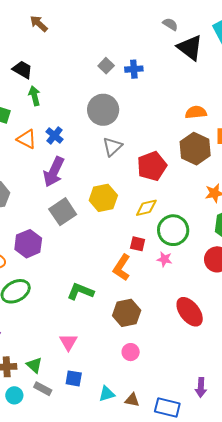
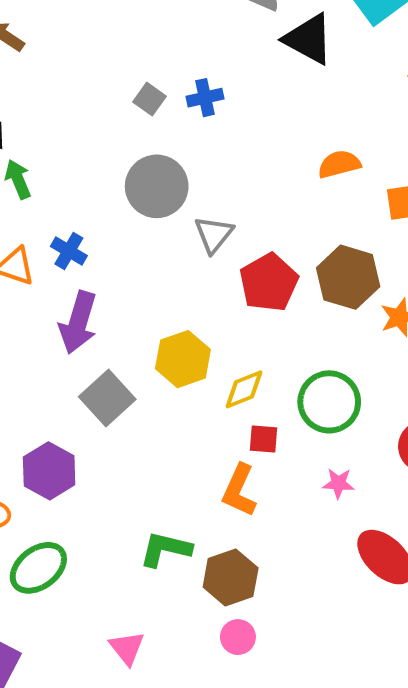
gray triangle: (112, 147) -> (214, 234), moved
brown hexagon: (195, 149) -> (348, 277), moved
yellow diamond: (146, 208) -> (244, 389), moved
pink star: (164, 259) -> (338, 483), moved
brown hexagon: (127, 313) -> (231, 577), moved
pink triangle: (68, 342) -> (127, 648), moved
pink circle: (131, 352) -> (238, 637), moved

